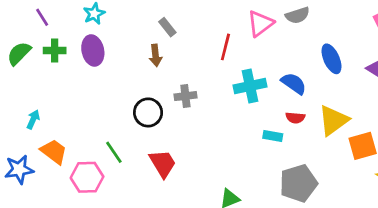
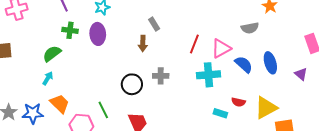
pink triangle: (260, 24) -> (221, 48), moved
green semicircle: (19, 53) -> (52, 54), moved
blue semicircle: (294, 83) -> (244, 64), moved

